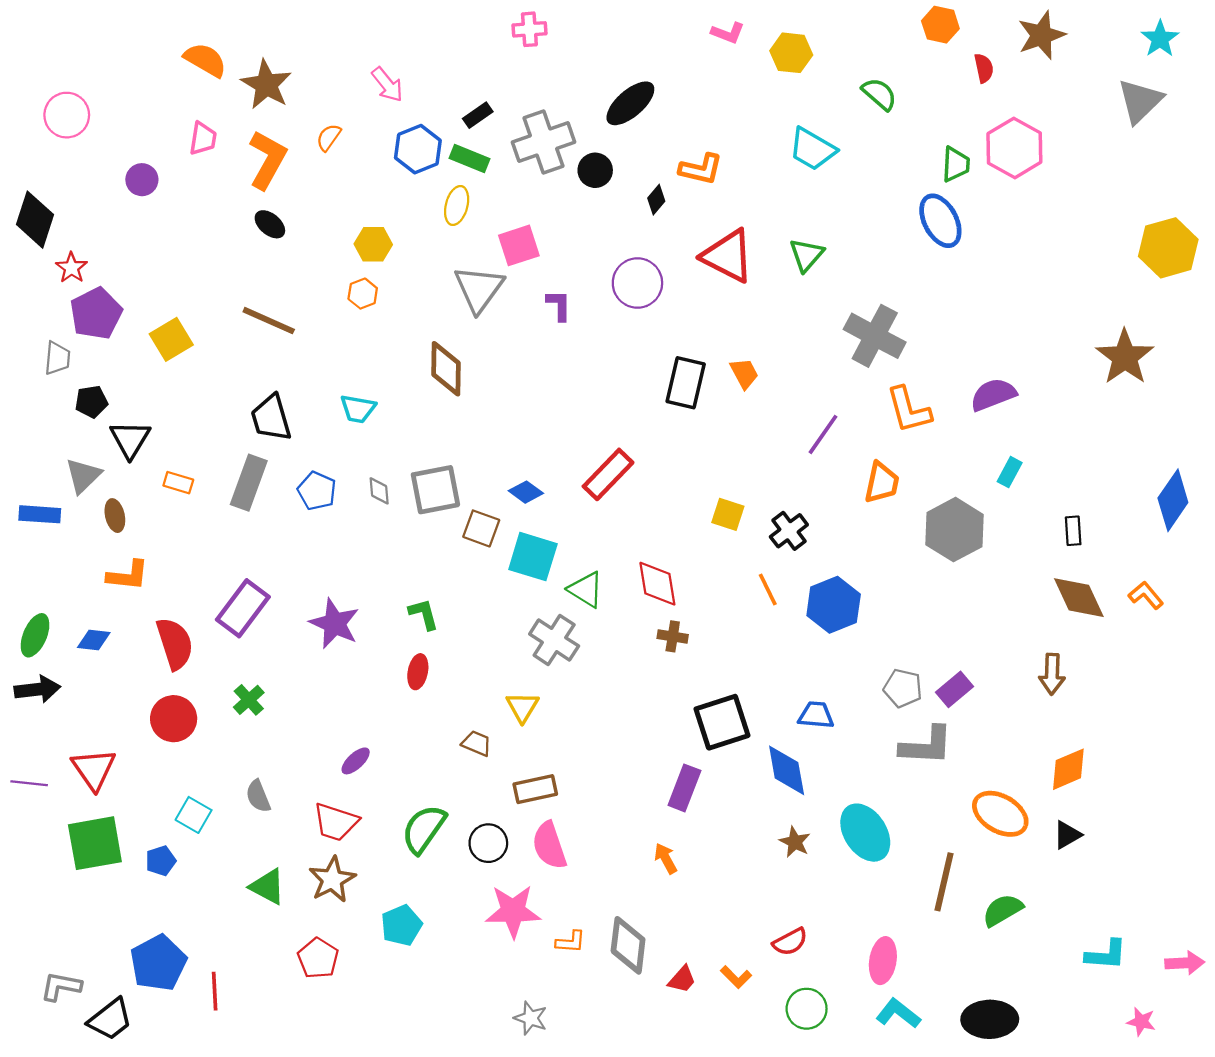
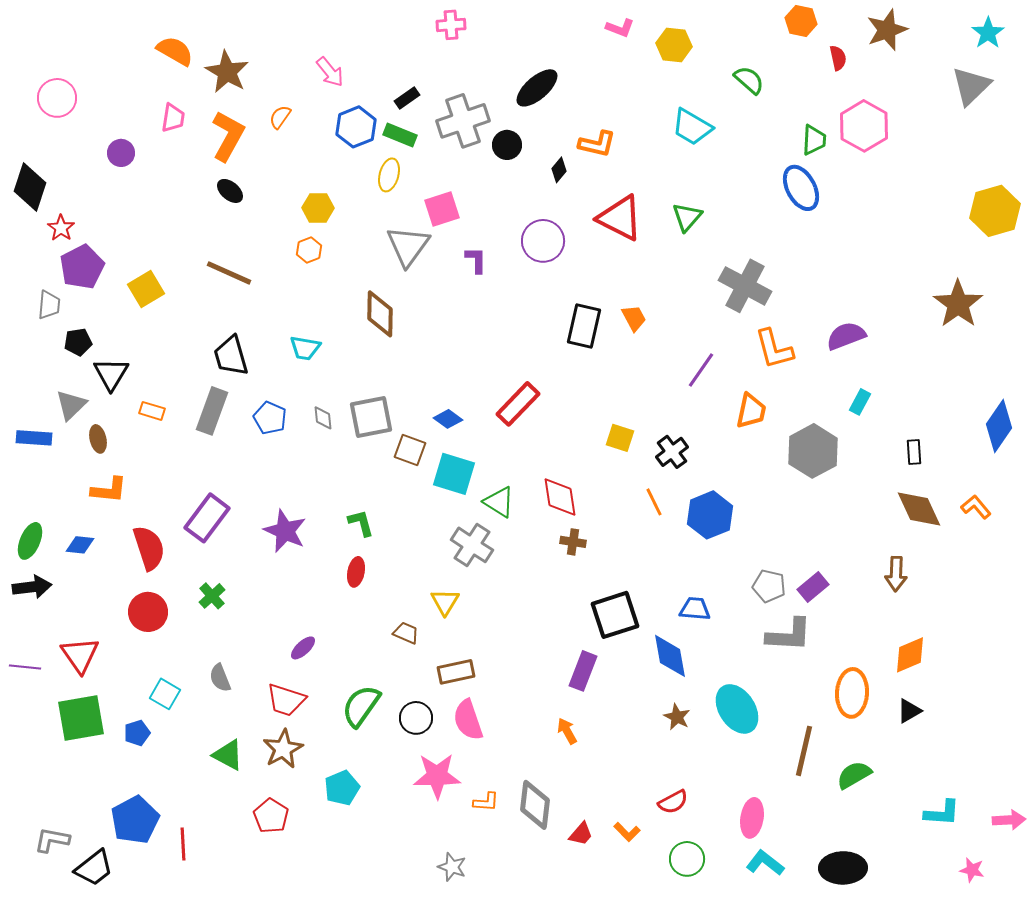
orange ellipse: (1000, 814) -> (852, 693), turned 63

